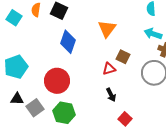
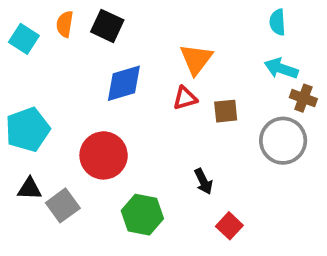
blue diamond: (68, 42) -> (124, 83), turned 55
brown square: (123, 57) -> (226, 111), turned -32
red triangle: (109, 69) -> (185, 98), moved
green hexagon: (64, 113) -> (142, 215), moved

